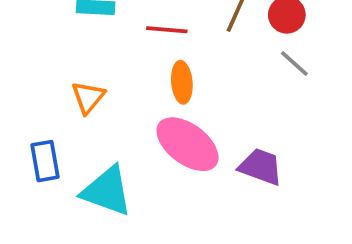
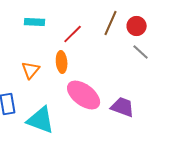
red line: (167, 30) -> (73, 34), turned -50
orange ellipse: (182, 82) -> (62, 62), moved

